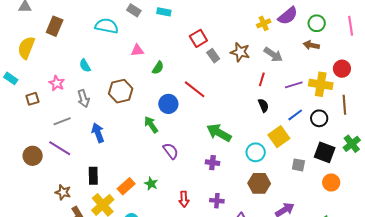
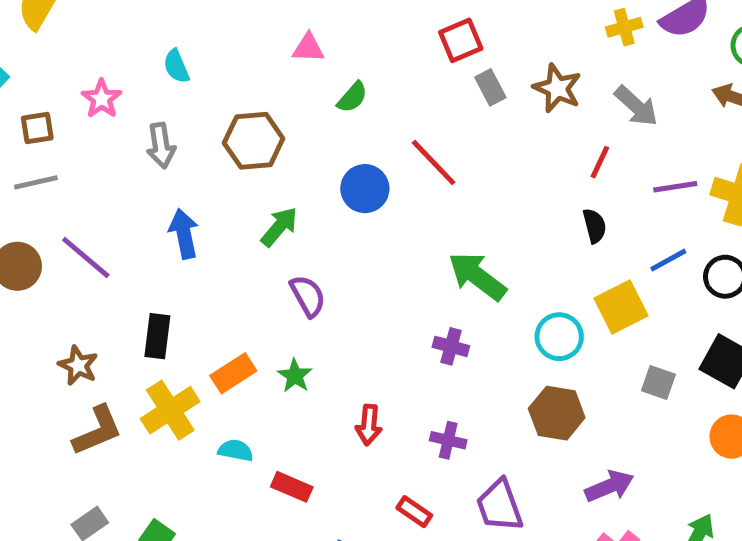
gray line: (62, 121) -> (36, 182), moved
green arrow: (151, 125) -> (279, 227), moved, turned 66
purple semicircle: (171, 151) -> (308, 296), moved

